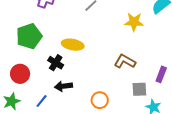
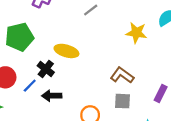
gray square: (139, 89) -> (122, 101), moved
blue line: (42, 101) -> (30, 86), moved

